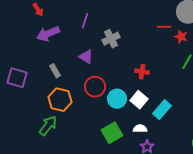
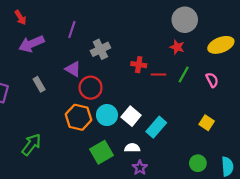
red line: (164, 27) -> (158, 74), moved
red cross: (142, 72) -> (139, 65), moved
red circle: (95, 87) -> (91, 88), moved
orange hexagon: (60, 100) -> (78, 117), moved

